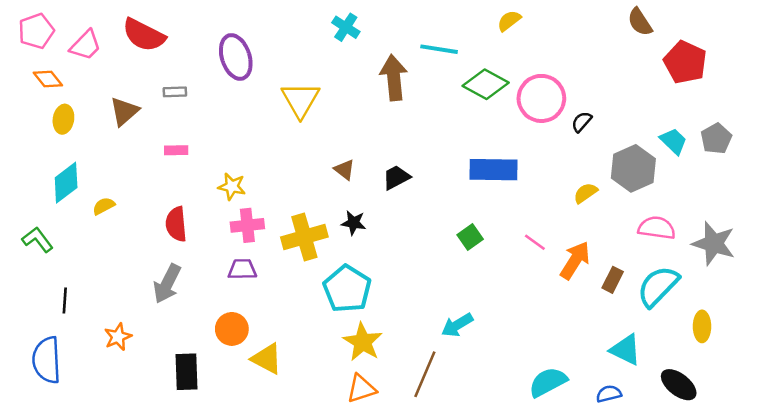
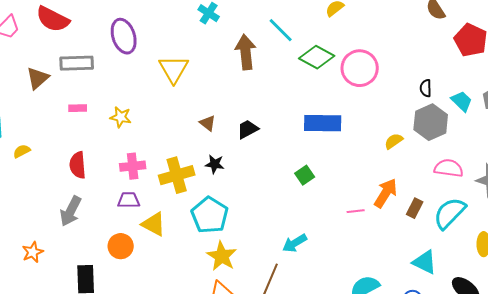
cyan line: (439, 49) -> (281, 30), turned 36
gray rectangle: (175, 92) -> (77, 63), size x1.8
black semicircle: (582, 122) -> (426, 88), moved, turned -42
yellow star: (232, 187) -> (121, 117), moved
pink line: (535, 242) -> (356, 211), moved, turned -42
yellow triangle: (267, 359) -> (154, 224), moved

